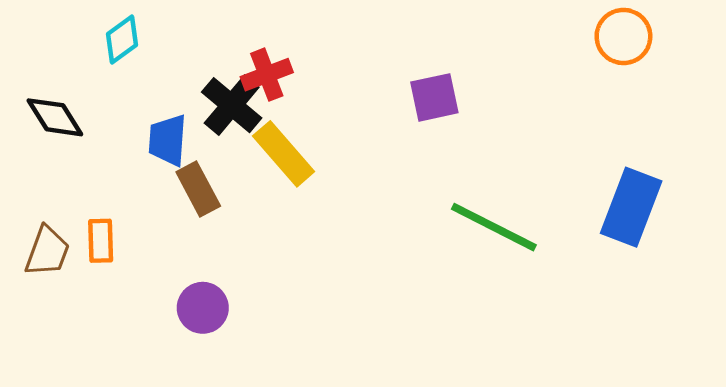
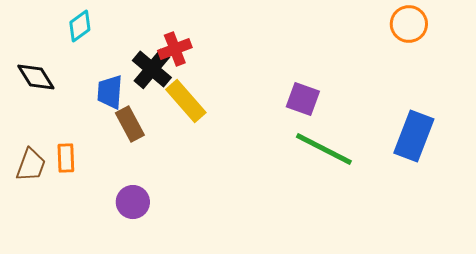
purple square: (434, 97) -> (303, 99), moved, turned 32

